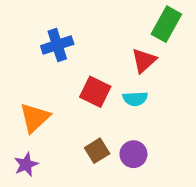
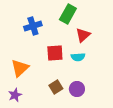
green rectangle: (166, 24) -> (68, 14), moved
red square: (95, 92) -> (55, 53), turned -30

